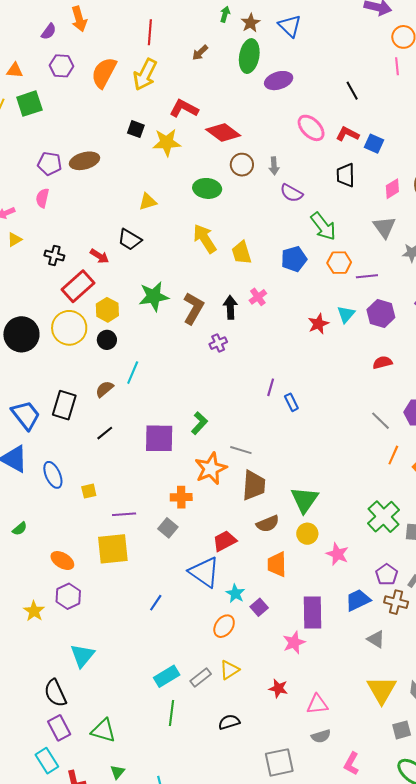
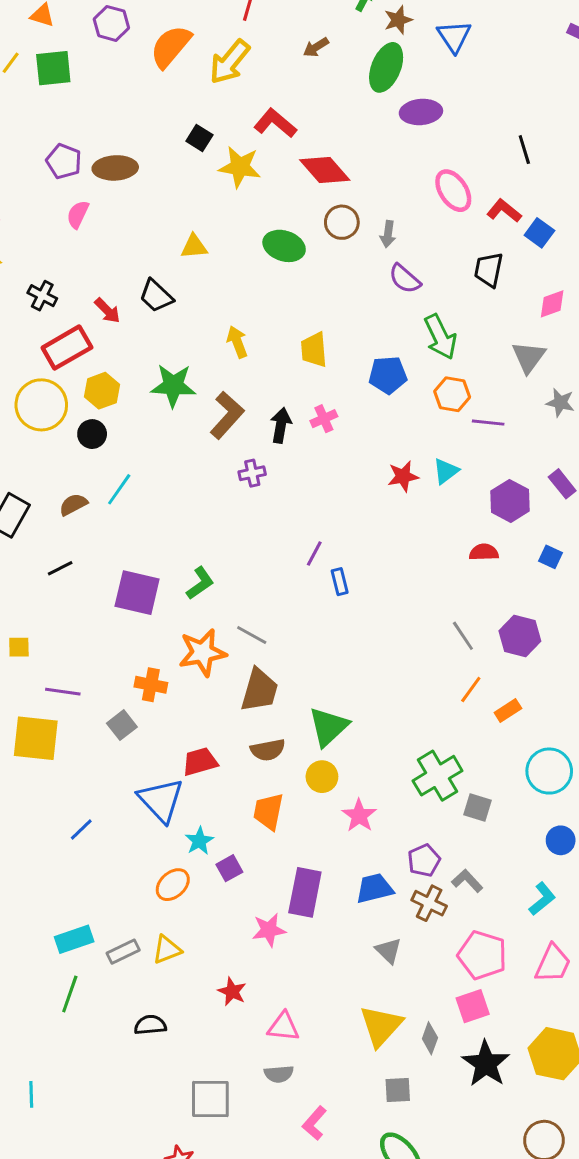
pink semicircle: (42, 198) -> (78, 214), moved
yellow arrow: (205, 239) -> (237, 342), moved, size x0.7
purple hexagon: (381, 313) -> (510, 501), moved

